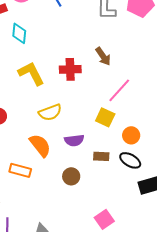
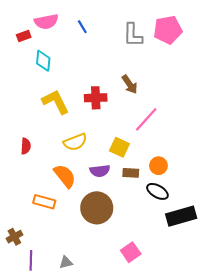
yellow square: (105, 117) -> (119, 147), moved
brown rectangle: (101, 156) -> (131, 173), moved
brown circle: (71, 176) -> (97, 208), size x1.8

